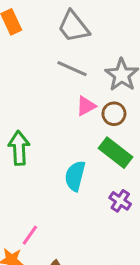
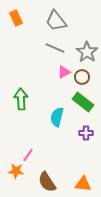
purple cross: (120, 201) -> (86, 133), turned -32

